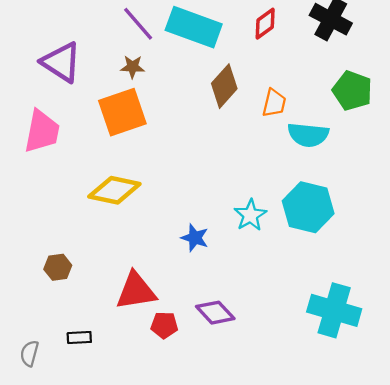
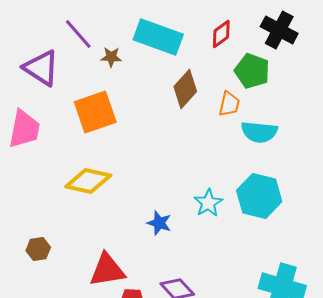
purple line: (138, 24) -> (78, 34), moved
brown star: (133, 67) -> (111, 57), moved
green pentagon: (352, 91) -> (252, 71), moved

